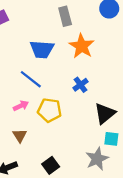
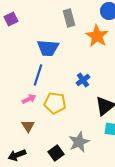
orange star: (82, 46) -> (97, 36), moved
blue line: (31, 79) -> (38, 75), turned 70
gray star: (97, 159) -> (79, 142), moved

